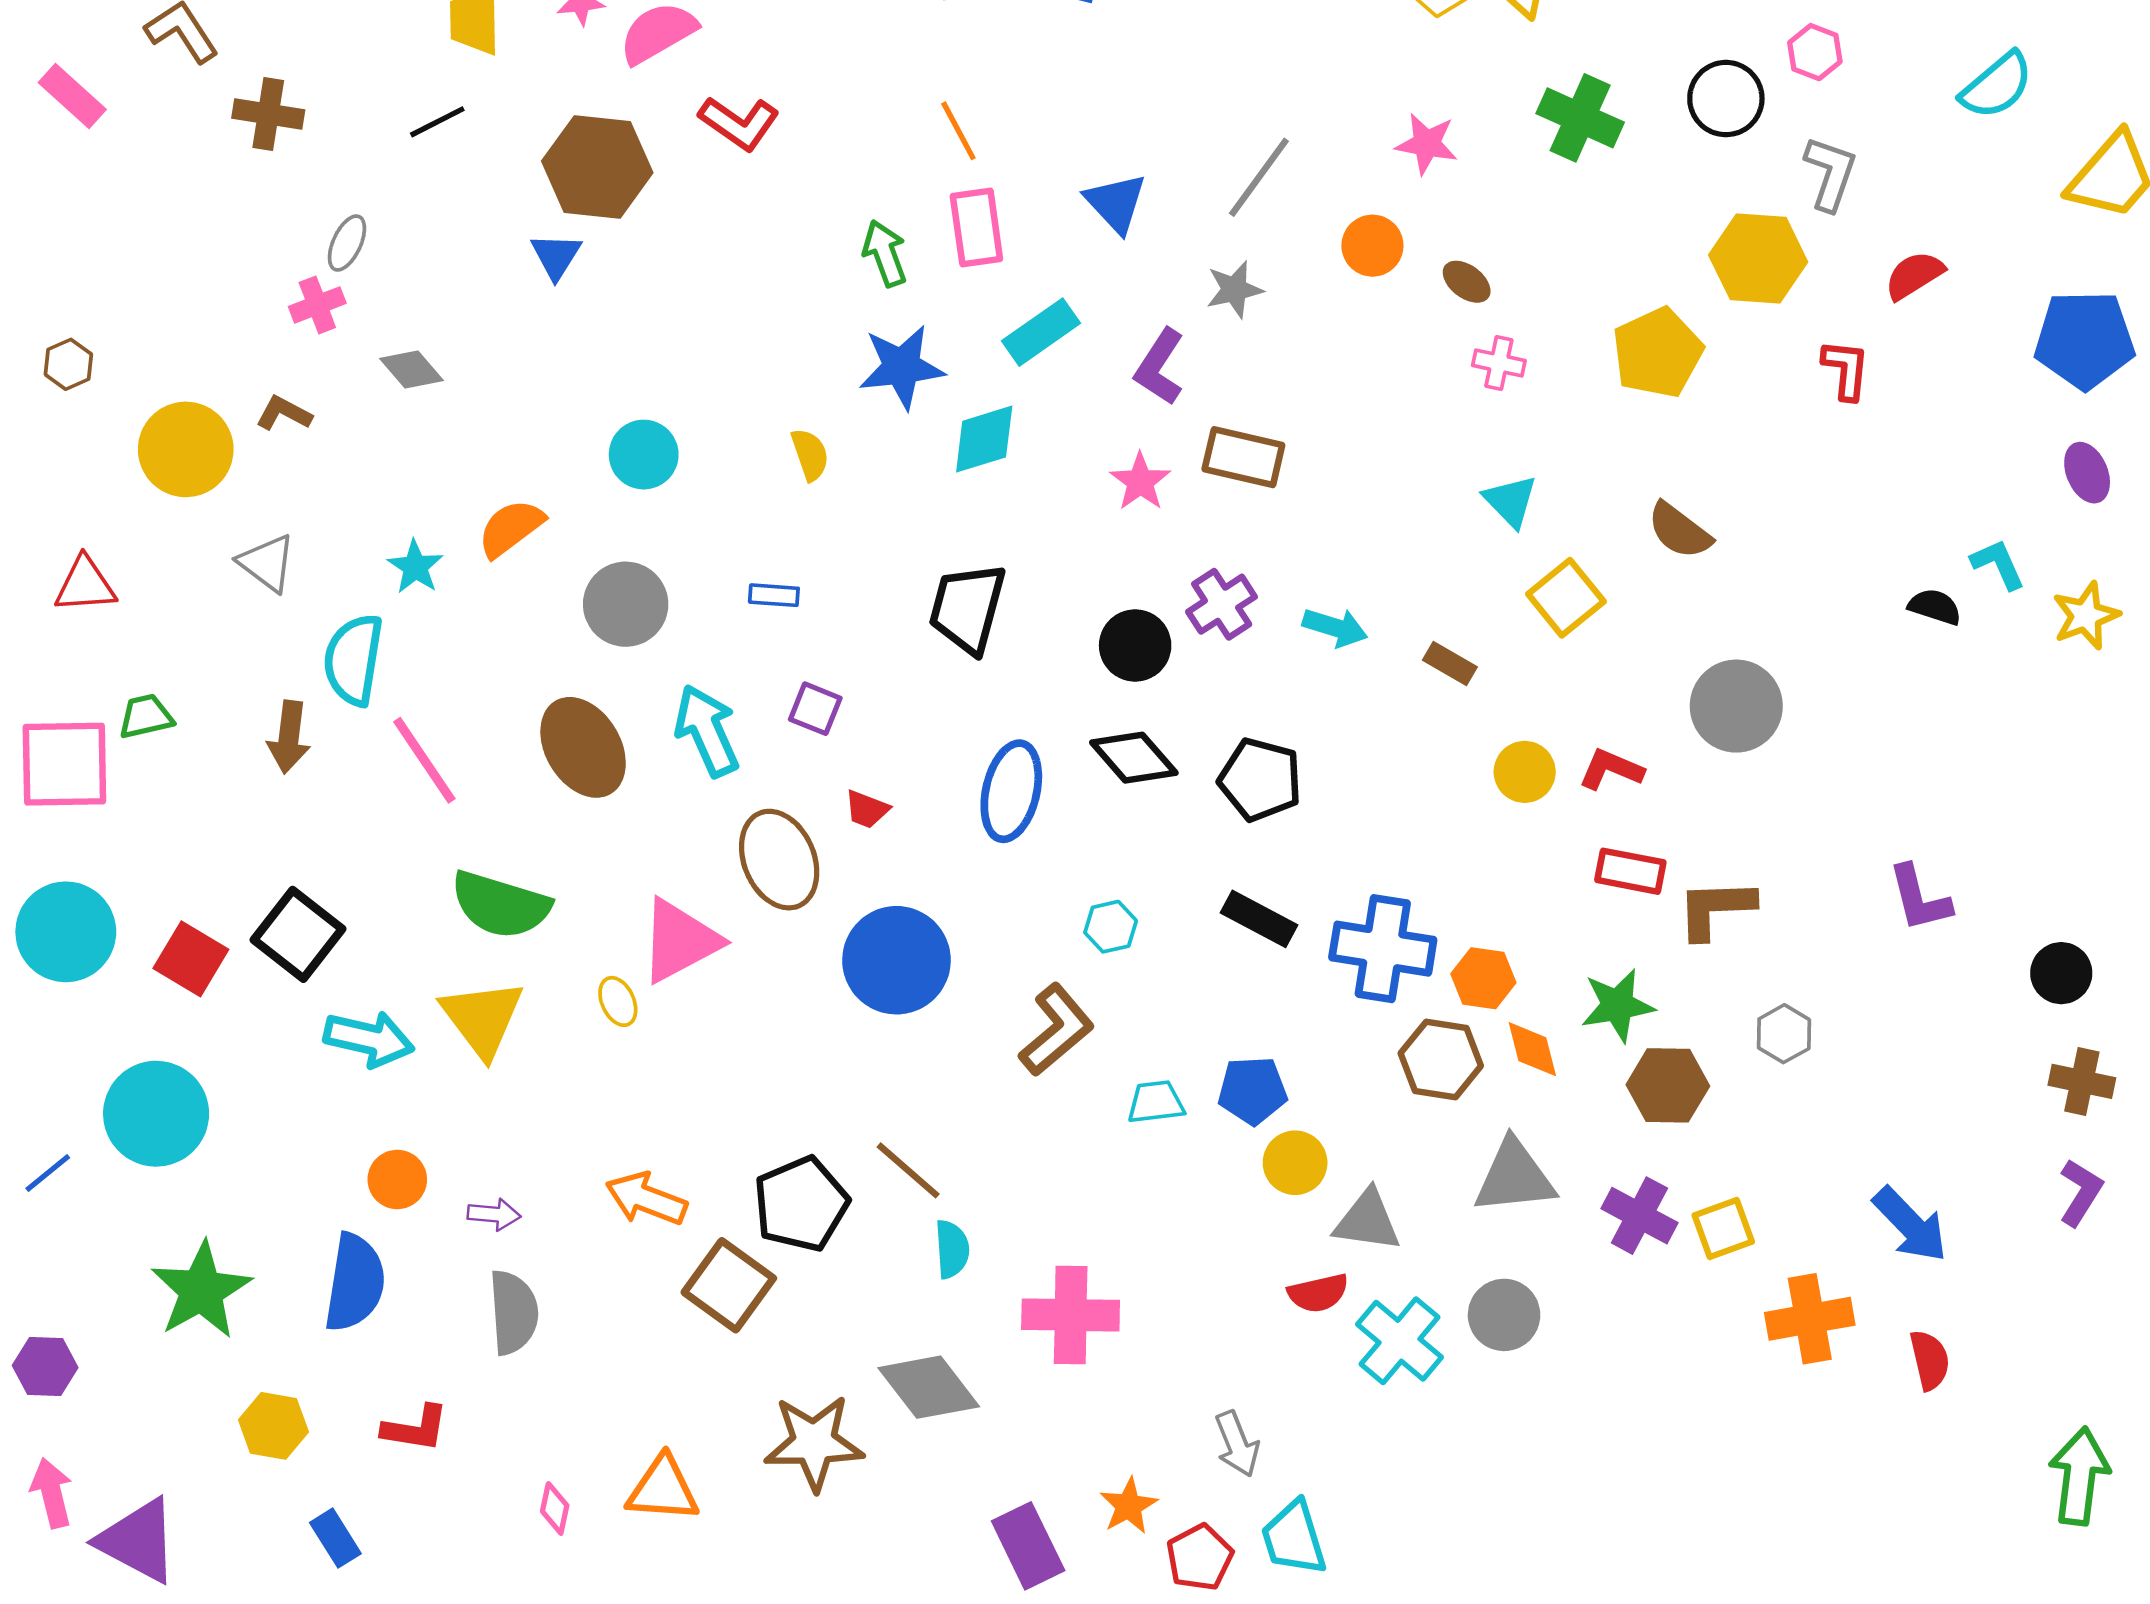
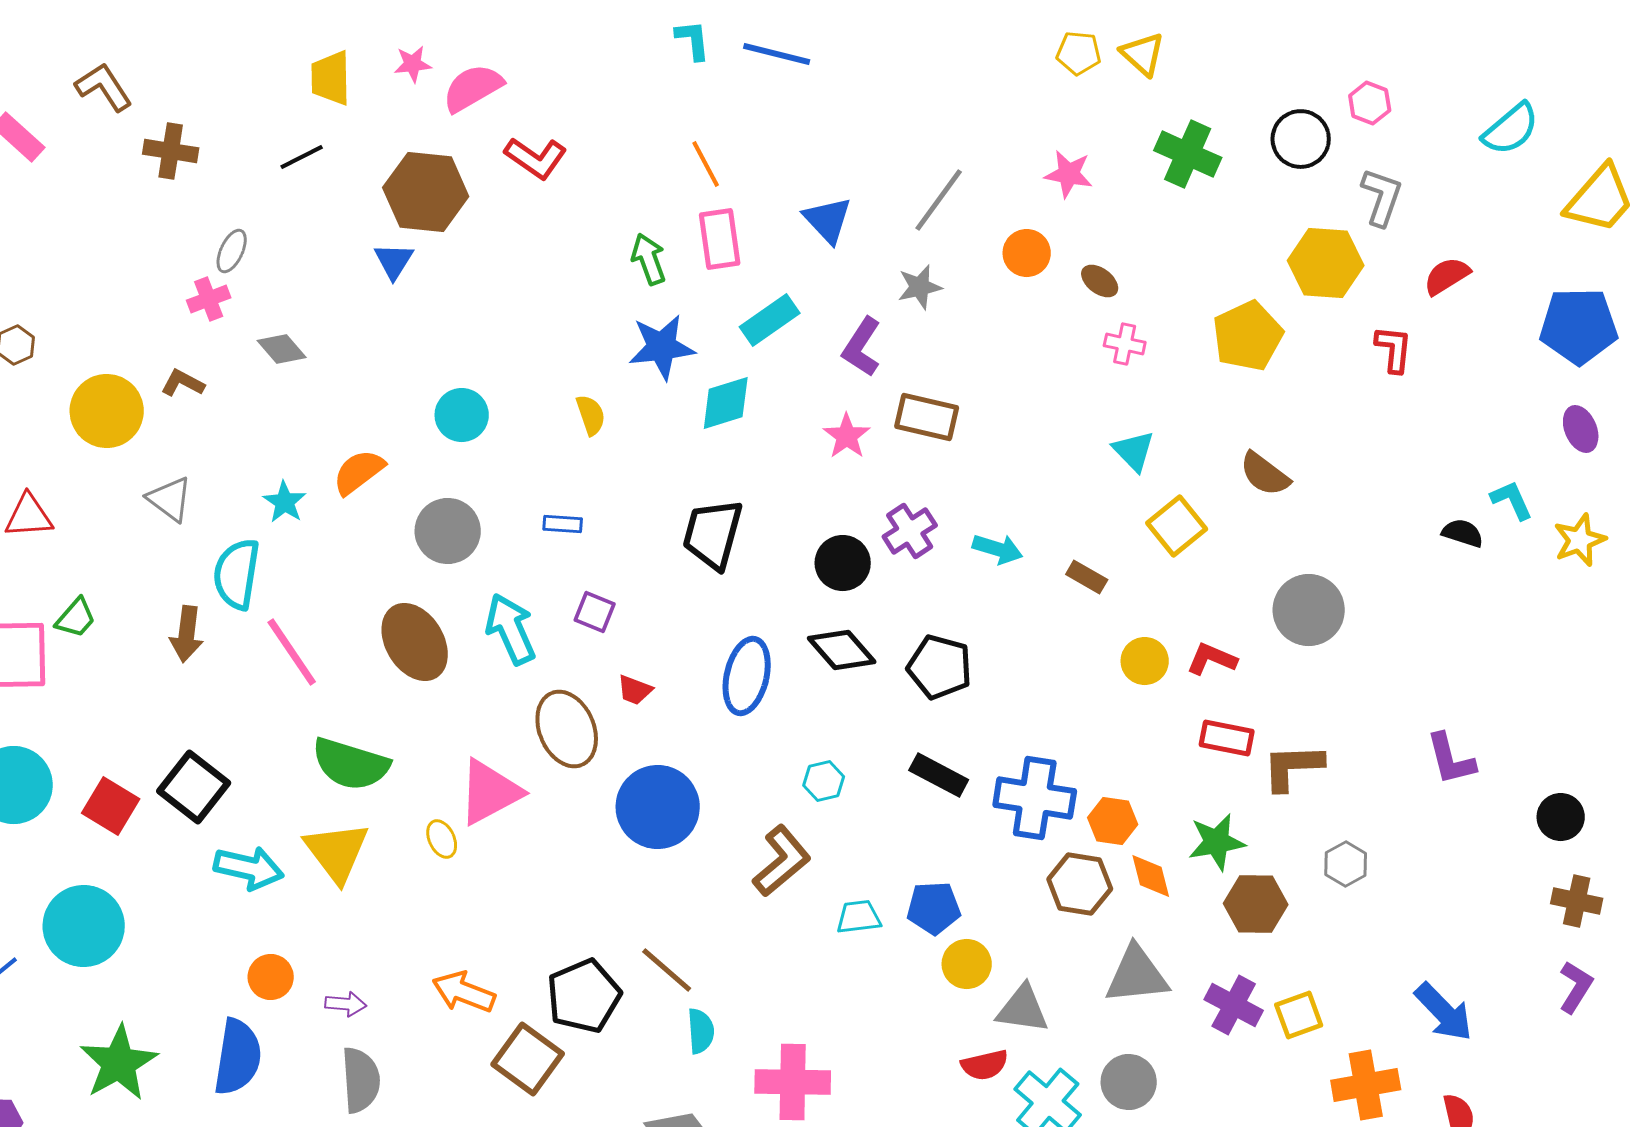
green trapezoid: (146, 716) -> (76, 618), turned 144

